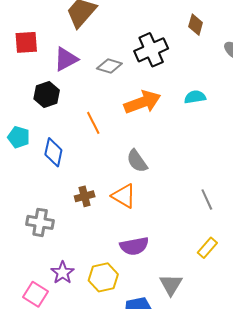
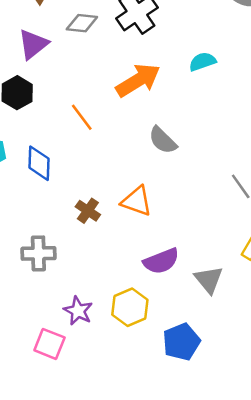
gray diamond: (109, 66) -> (82, 23), moved
gray semicircle: (137, 161) -> (163, 140), moved
brown cross: (85, 196) -> (88, 211), turned -30
gray triangle: (171, 285) -> (209, 280), moved

